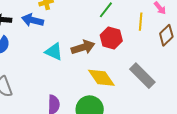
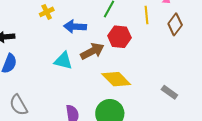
blue arrow: (33, 20) -> (75, 27), moved
gray rectangle: (142, 76) -> (169, 92), moved, size x0.6

